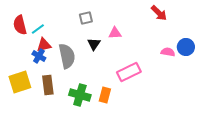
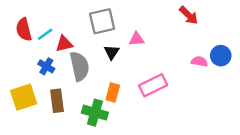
gray square: (86, 18) -> (102, 21), size x1.6
red triangle: (44, 45) -> (64, 44), moved
orange rectangle: (105, 95) -> (113, 92), moved

